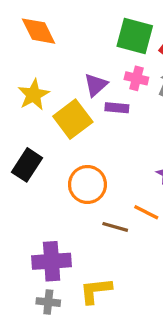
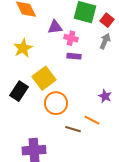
pink cross: (136, 78) -> (71, 38), moved
purple triangle: (96, 85) -> (55, 27), moved, turned 35
yellow square: (73, 119) -> (44, 78), moved

